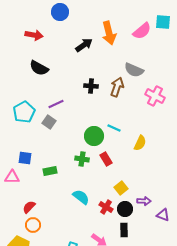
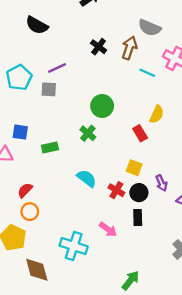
black cross: (91, 86) -> (99, 47), turned 32
gray square: (49, 122) -> (49, 89), turned -32
cyan line: (114, 128) -> (147, 73), moved
green cross: (82, 159) -> (88, 133), turned 32
red rectangle: (106, 159) -> (140, 133), moved
yellow square: (121, 188) -> (134, 168), turned -32
purple arrow: (144, 201) -> (161, 183), turned 64

